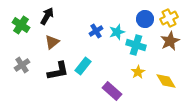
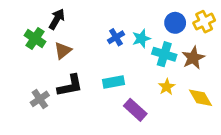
green cross: (21, 25) -> (35, 39), moved
brown star: (170, 41) -> (193, 58), moved
gray cross: (22, 65) -> (40, 99), moved
cyan rectangle: (83, 66) -> (114, 82), moved, turned 42

